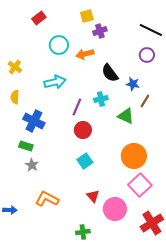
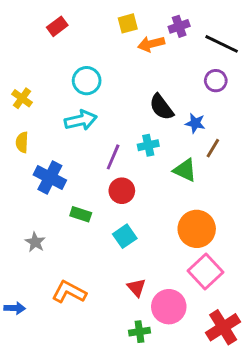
purple cross: (100, 31) -> (179, 26), moved
cyan circle: (59, 45) -> (87, 81), moved
orange arrow: (85, 54) -> (151, 44), moved
green rectangle: (26, 146) -> (81, 214), moved
gray star: (32, 165) -> (35, 242), moved
green cross: (83, 232) -> (139, 332), moved

